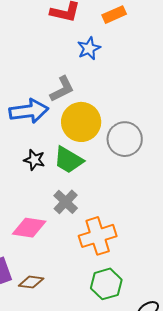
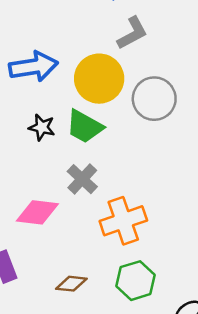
gray L-shape: (62, 89) -> (132, 33), moved
brown diamond: (31, 282) -> (71, 284), moved

